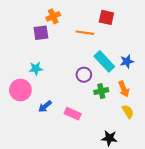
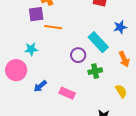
orange line: (85, 33) -> (53, 27), moved
blue star: (127, 61) -> (120, 27), moved
orange arrow: (124, 89) -> (124, 59), moved

